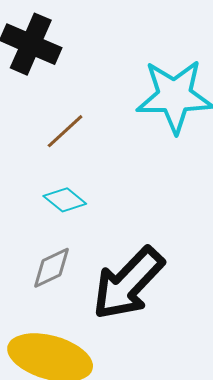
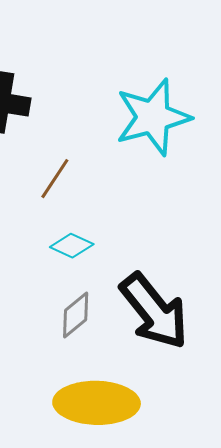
black arrow: (128, 283) -> (154, 311), turned -68

